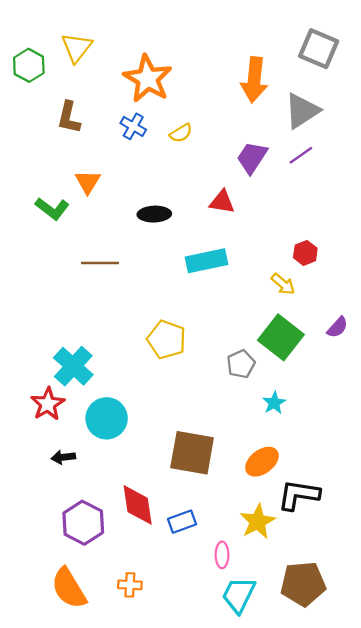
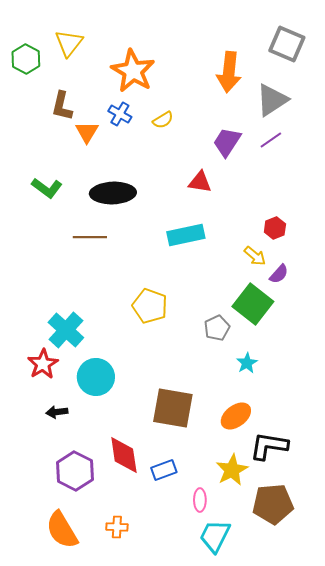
orange triangle: (88, 182) -> (87, 132), moved
black ellipse: (154, 214) -> (113, 193), moved, size x1.5
purple semicircle: (337, 327) -> (279, 274), moved
brown pentagon: (303, 584) -> (273, 504), moved

